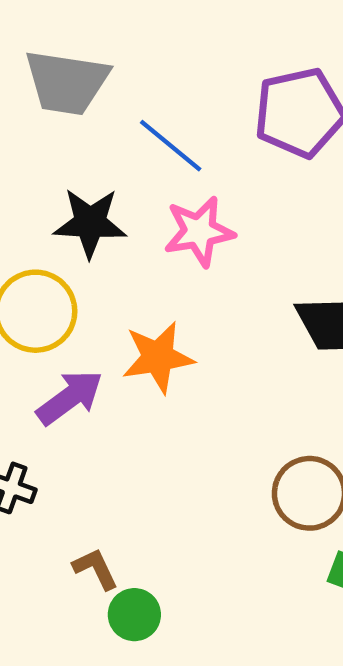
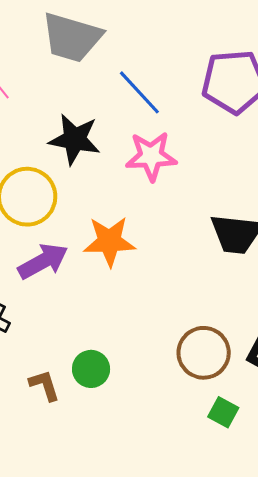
green circle: (134, 615) -> (91, 369), moved

